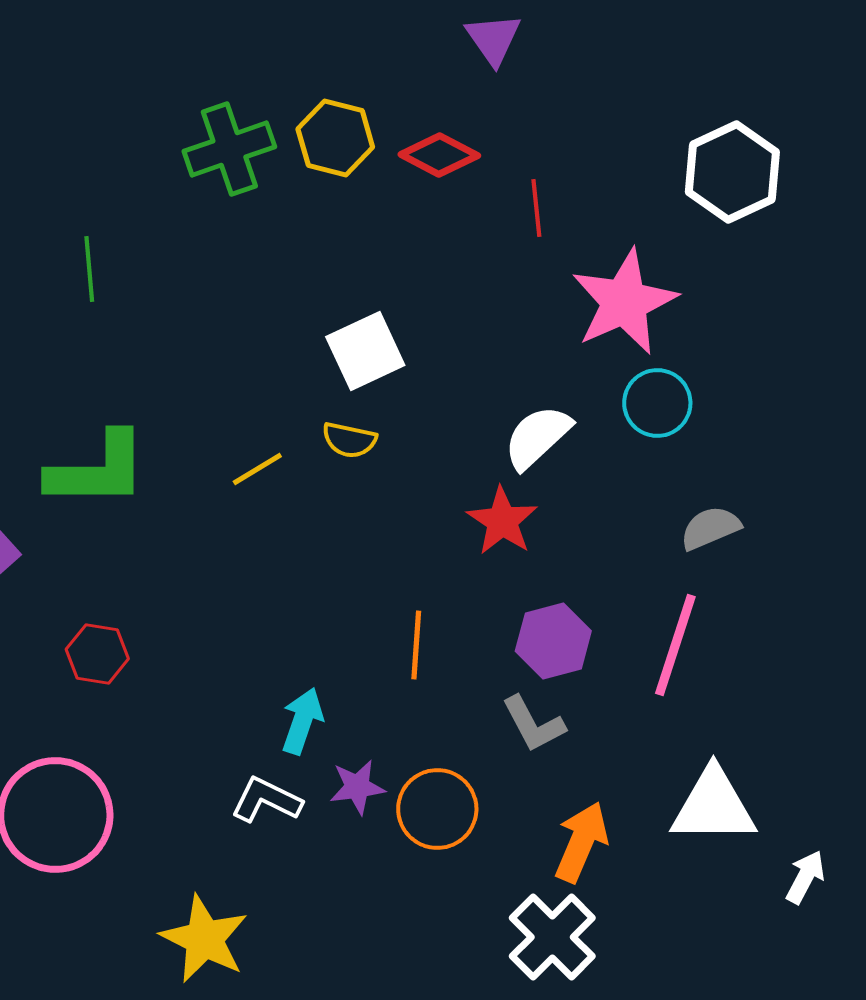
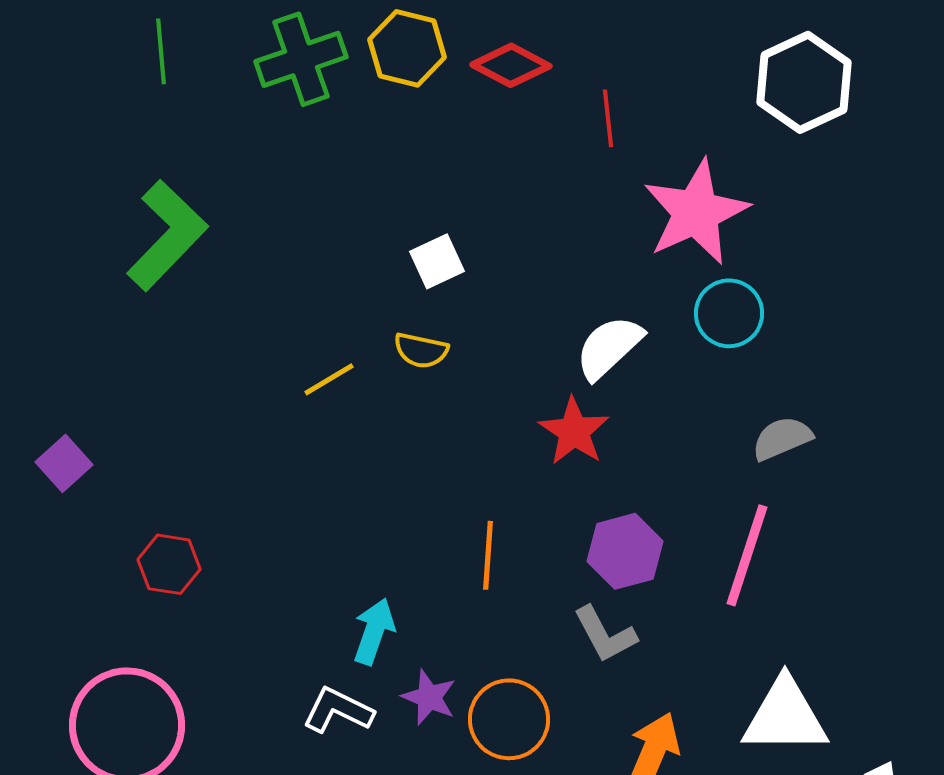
green line: (89, 269) -> (161, 51), moved
white square: (365, 351) -> (437, 261), size x0.7
green L-shape: (97, 470) -> (167, 235), moved, turned -46
purple star: (357, 787) -> (429, 697), turned 30

